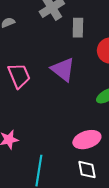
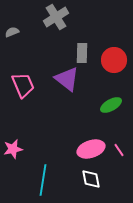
gray rectangle: (78, 28) -> (82, 53), moved

